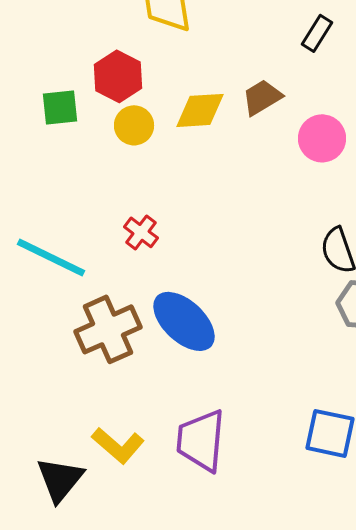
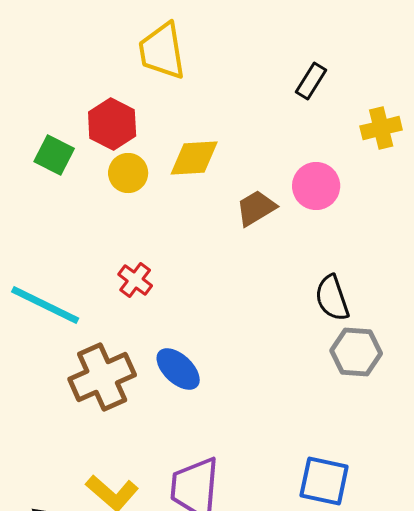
brown trapezoid: (262, 97) -> (256, 208), moved
green square: (60, 107) -> (54, 155), turned 33
blue ellipse: (184, 321) -> (178, 369), size x0.7

